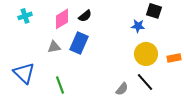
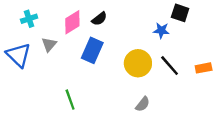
gray triangle: (54, 47) -> (49, 44), moved, turned -40
yellow circle: (146, 54) -> (138, 63), moved
blue triangle: (24, 73) -> (19, 55), moved
black line: (145, 82) -> (170, 66), moved

